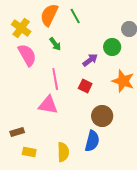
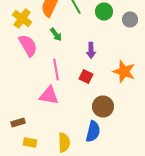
green circle: (112, 47) -> (104, 12), moved
purple arrow: (90, 60) -> (91, 50), turned 126

